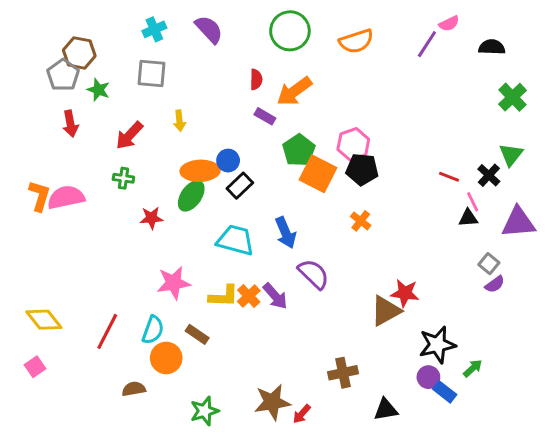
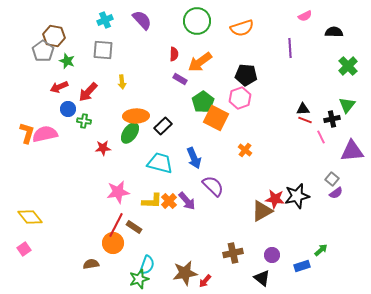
purple line: (427, 44) -> (290, 48), moved, turned -36
red arrow: (70, 124) -> (59, 87), moved, turned 78
blue circle: (228, 161) -> (68, 109), moved
black pentagon: (362, 169) -> (246, 75), moved
black cross: (489, 175) -> (332, 119), turned 35
black triangle: (468, 218) -> (303, 109), moved
cyan semicircle: (153, 330) -> (147, 265), moved
red line: (107, 331) -> (116, 225), moved
black star: (437, 345) -> (297, 196), moved
purple circle: (428, 377) -> (272, 255), moved
blue rectangle: (445, 392) -> (302, 266), turned -56
black triangle: (386, 410) -> (262, 278), turned 48

